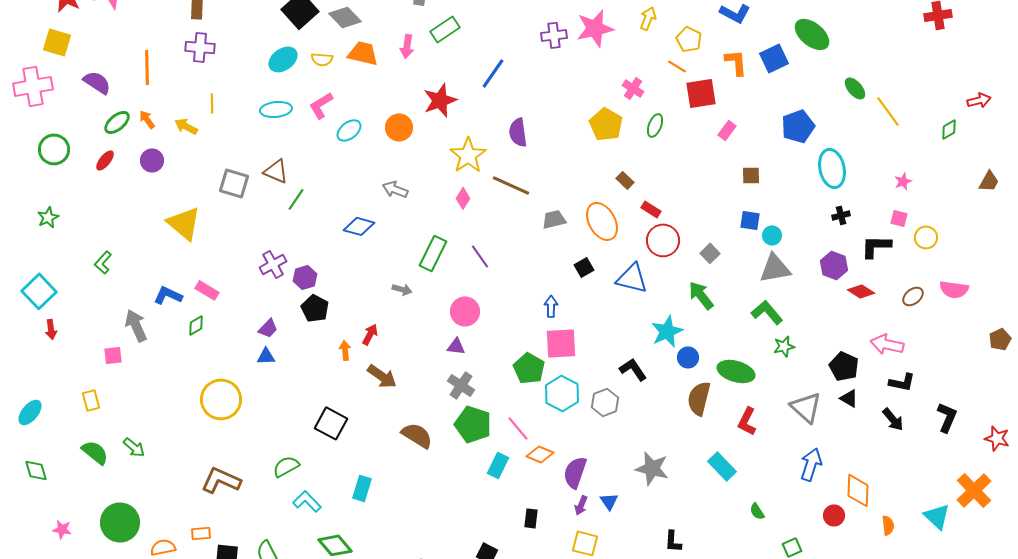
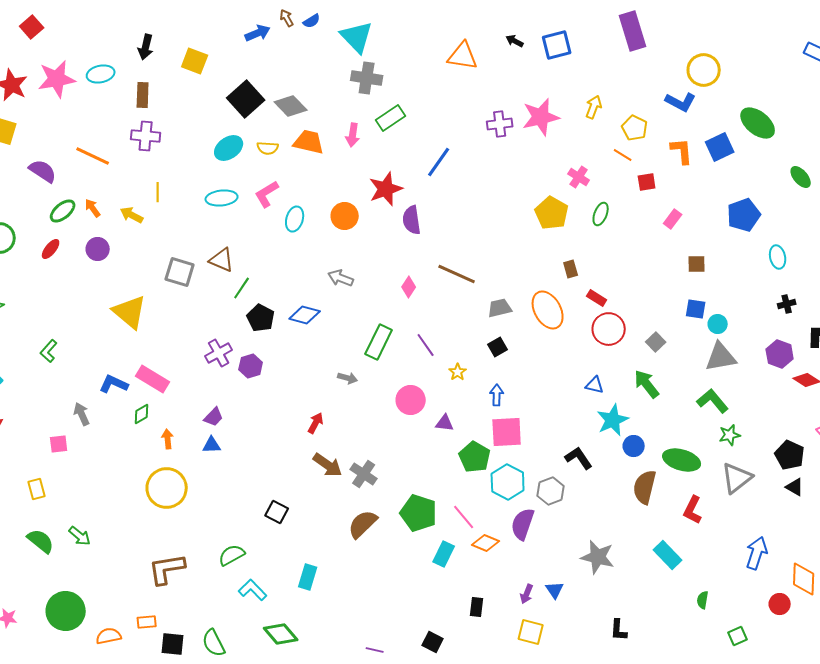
orange line: (147, 67) -> (93, 156), turned -64
red square: (701, 93) -> (647, 182), size x0.6
cyan ellipse: (349, 130) -> (295, 219), turned -35
purple semicircle: (518, 132) -> (412, 220), moved
yellow star: (468, 155) -> (458, 372), moved, size x0.5
cyan ellipse: (832, 168) -> (778, 257), size x0.6
brown rectangle: (625, 180) -> (571, 269), turned 30
black square: (584, 267) -> (498, 347), moved
blue triangle: (632, 278) -> (595, 385), moved, size x0.6
pink rectangle: (207, 290) -> (153, 379), size x1.4
black pentagon: (315, 308) -> (261, 318), moved
gray arrow: (136, 325) -> (82, 414), size x0.7
purple triangle: (456, 346) -> (445, 423), moved
orange arrow: (345, 350) -> (168, 439), moved
gray cross: (461, 385) -> (364, 474), moved
gray triangle: (806, 407) -> (737, 478), moved, turned 40
black square: (331, 423) -> (277, 512), size x0.7
brown semicircle: (417, 435) -> (363, 524), turned -76
purple semicircle: (575, 472) -> (523, 524), moved
brown L-shape: (221, 480) -> (167, 569), turned -33
green semicircle: (757, 511) -> (703, 600), turned 42

